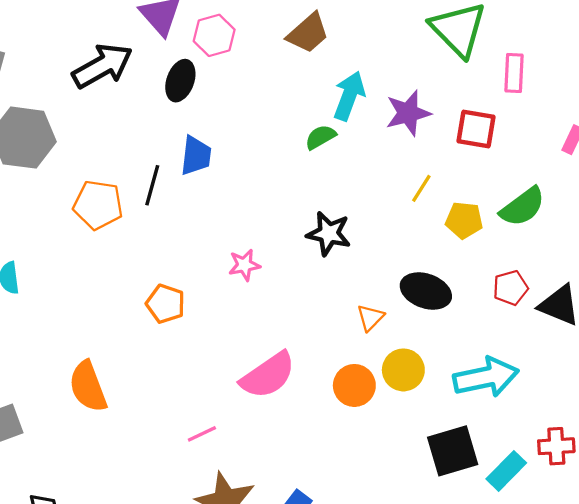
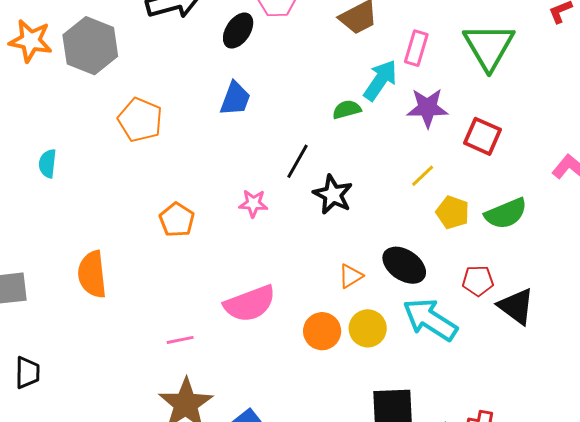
pink rectangle: (514, 73) -> (416, 48), moved
black line: (152, 185) -> (297, 161), moved
cyan arrow: (486, 377) -> (430, 320), moved, turned -150

